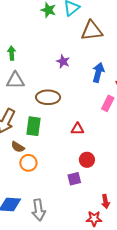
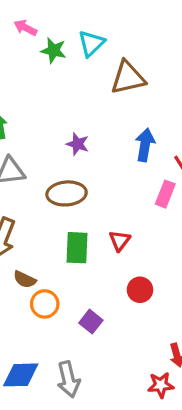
purple star: (63, 61) -> (78, 144), moved
green rectangle: (34, 126) -> (77, 248), moved
red triangle: (77, 129) -> (120, 241), turned -48
purple square: (74, 179) -> (91, 322), moved, turned -32

